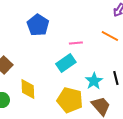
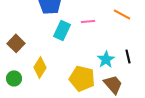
cyan rectangle: (66, 63) -> (62, 30), moved, turned -30
yellow diamond: (28, 89) -> (40, 67), turned 35

